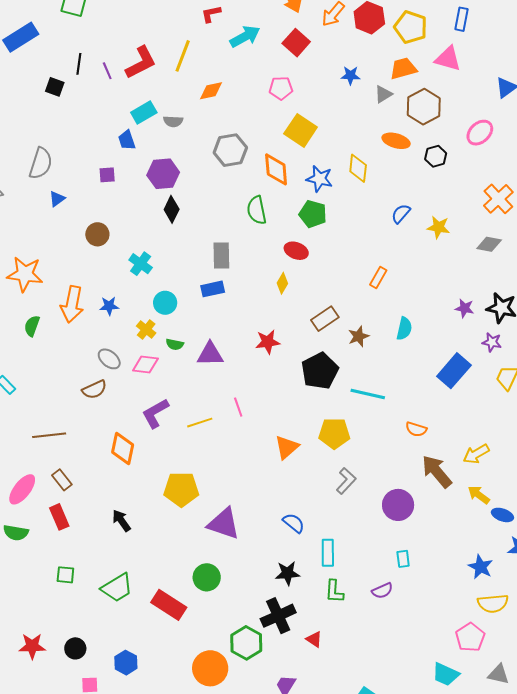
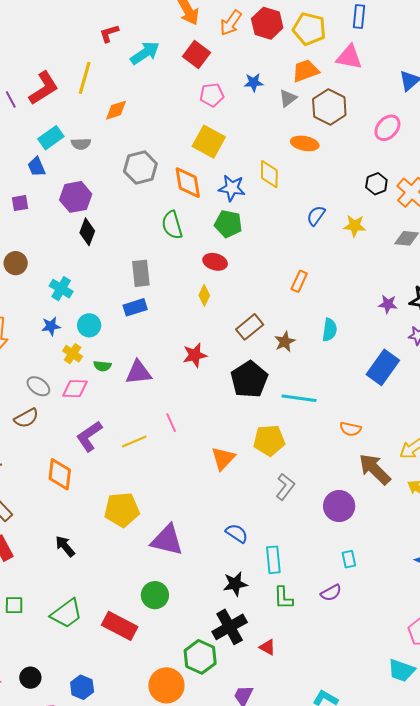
pink pentagon: (281, 88) -> (212, 95), moved
black hexagon: (436, 156) -> (376, 184), moved
blue star: (109, 306) -> (51, 326), moved

